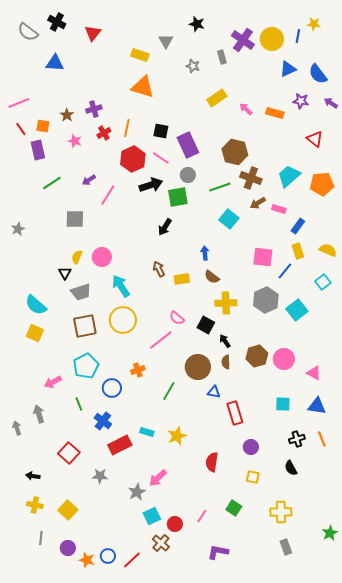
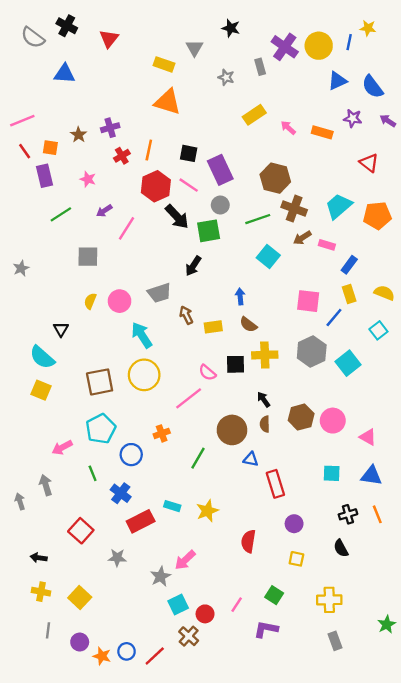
pink star: (75, 141) -> (88, 179), moved
black arrow: (151, 185) -> (177, 217), turned 65
black triangle: (65, 273) -> (61, 329), moved
gray trapezoid: (81, 292) -> (159, 293), moved
black square: (206, 325) -> (235, 364), moved, turned -30
purple L-shape: (218, 552) -> (266, 629), moved

